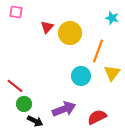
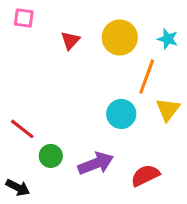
cyan star: (112, 18) -> (168, 39), moved
yellow circle: (70, 33) -> (120, 37), moved
green circle: (24, 104) -> (51, 156), moved
black arrow: (35, 121) -> (18, 187), moved

